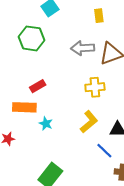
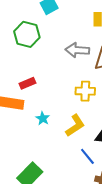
cyan star: (46, 124) -> (43, 118), moved

